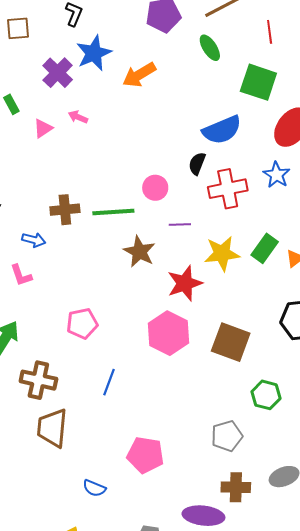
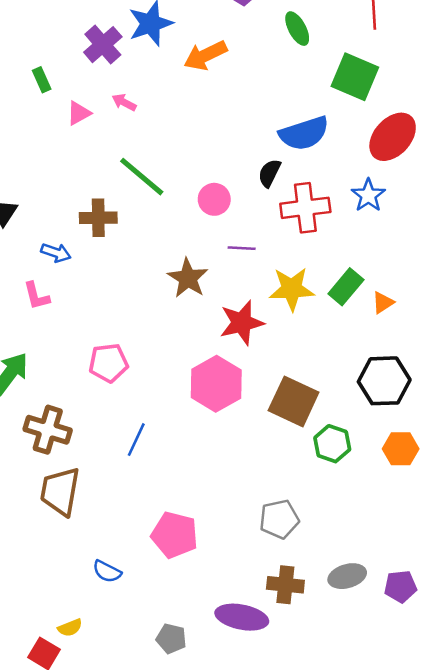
green line: (113, 212) -> (142, 177), moved, turned 39
green hexagon: (266, 395) -> (332, 444), moved

